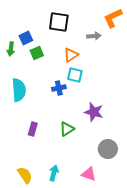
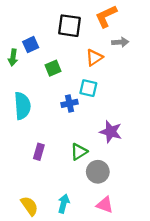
orange L-shape: (113, 18) -> (106, 16), moved
gray arrow: (94, 36) -> (120, 42), moved
green square: (37, 53) -> (53, 68), moved
orange triangle: (71, 55) -> (94, 57), moved
gray circle: (108, 149) -> (98, 172), moved

